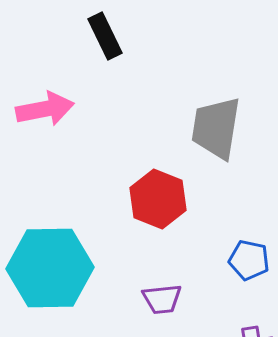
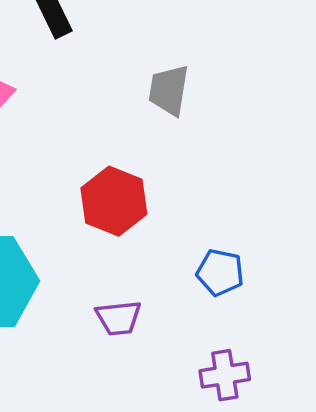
gray trapezoid: (216, 128) -> (169, 90), moved, size x0.7

